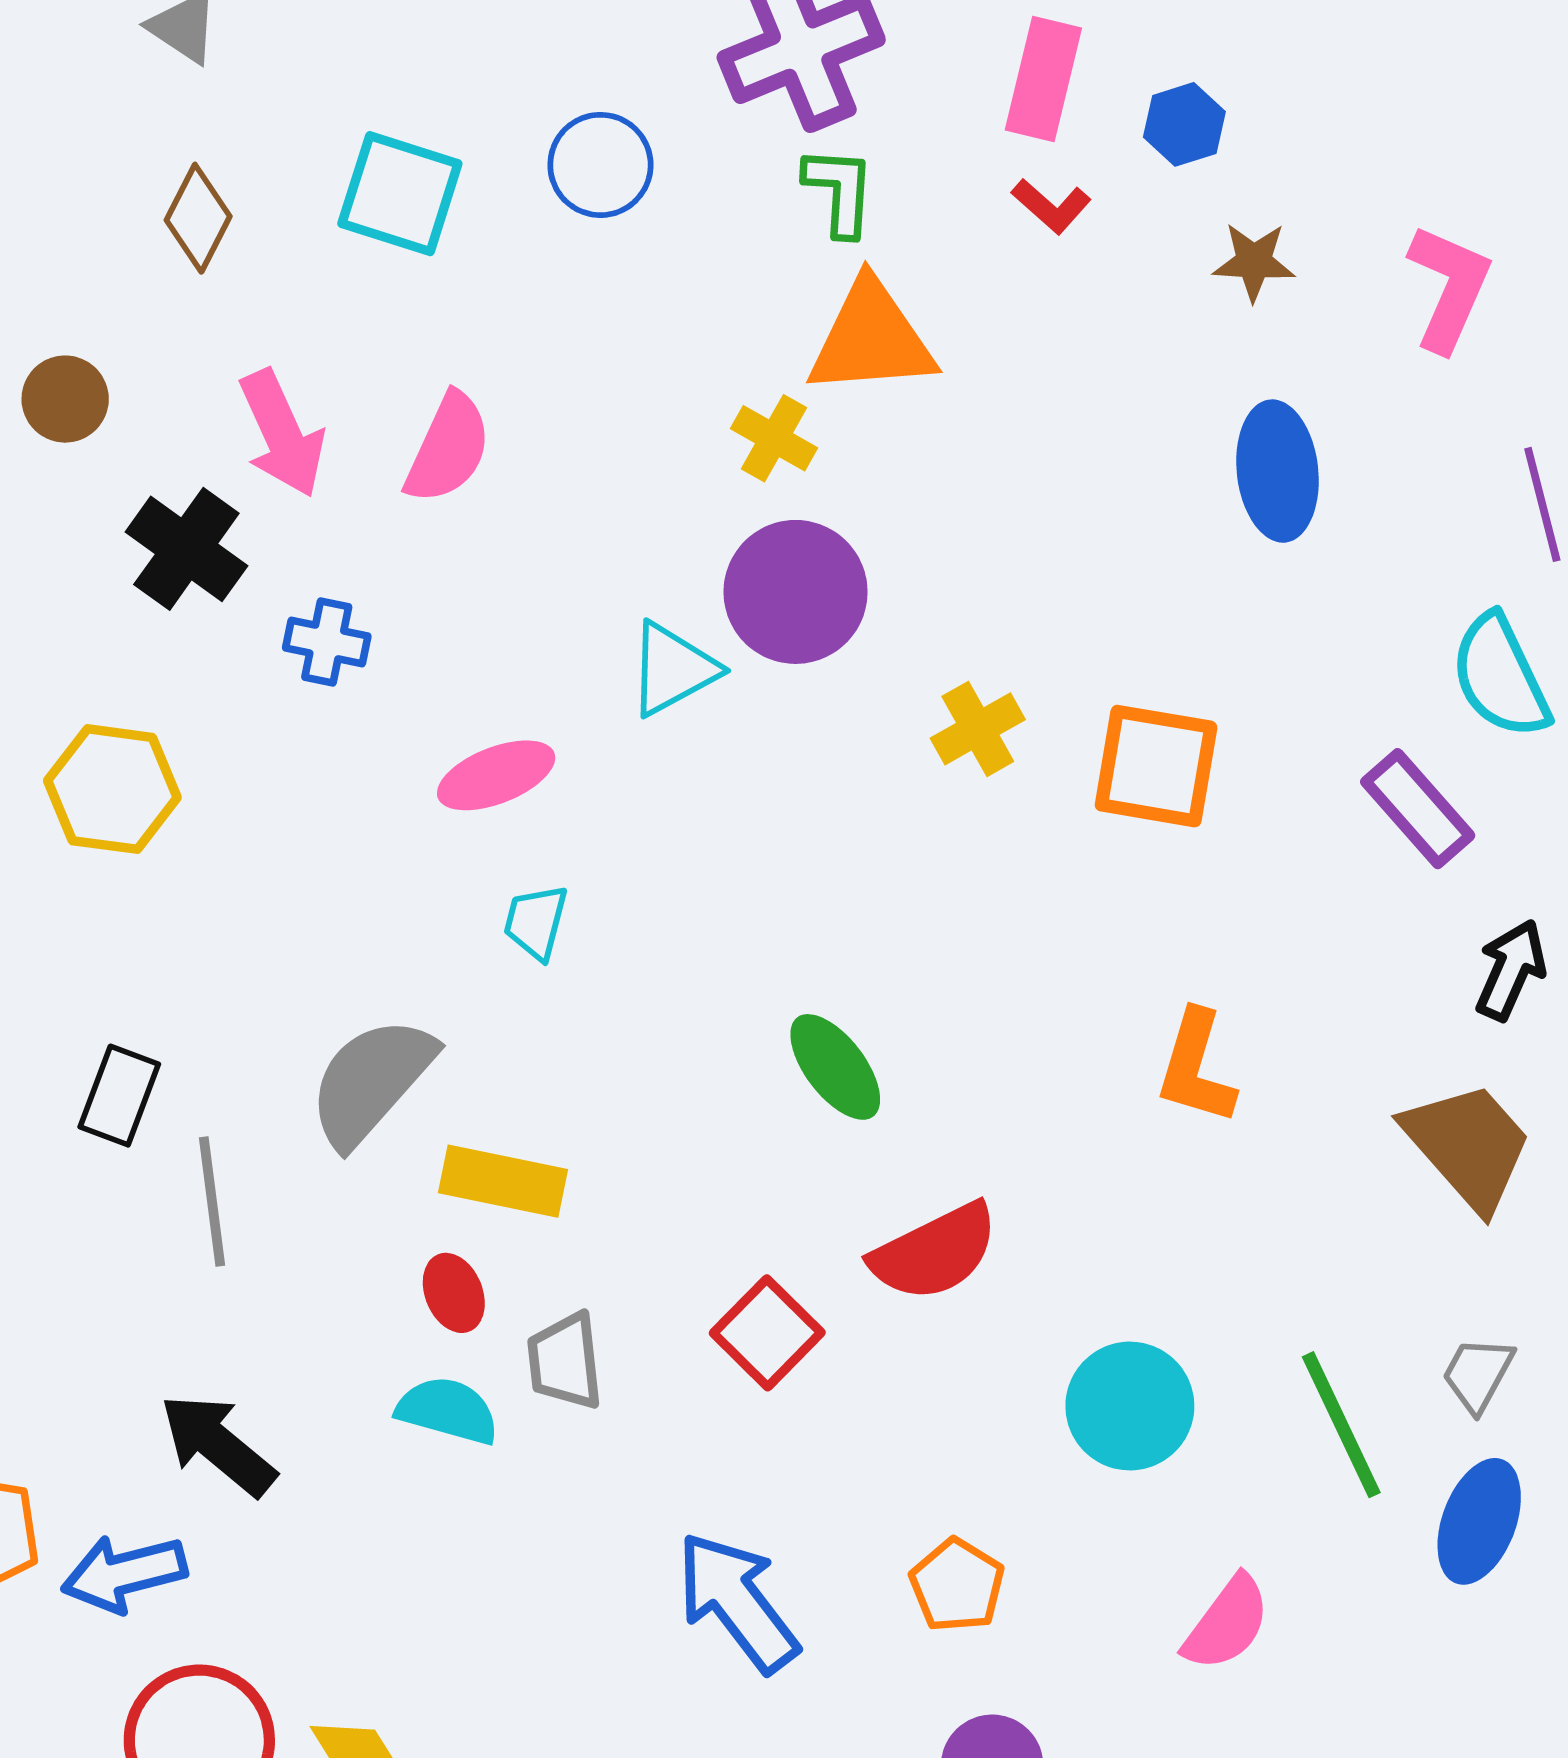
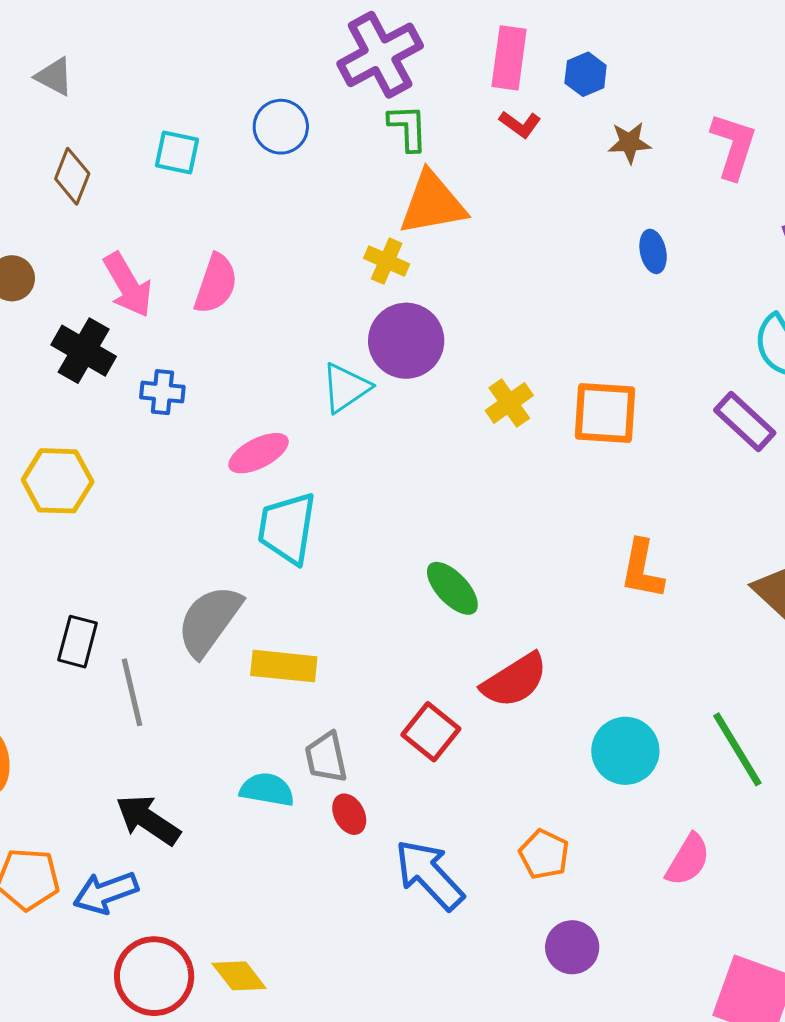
cyan square: (400, 194) -> (177, 152), size x0.7
blue ellipse: (1278, 471) -> (653, 251), size x0.6
cyan trapezoid: (536, 922) -> (287, 528), size x1.8
red ellipse: (454, 1293) -> (349, 814), moved

